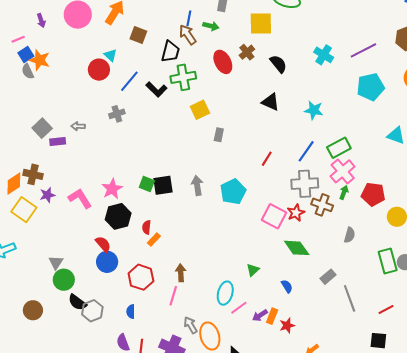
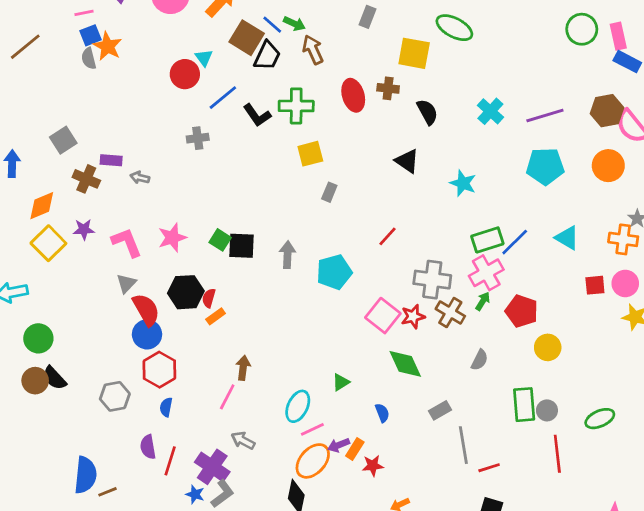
blue line: (189, 18) -> (272, 25), moved, turned -70
green arrow: (211, 26) -> (294, 24), moved
brown square: (138, 35) -> (247, 38), size x1.4
black trapezoid: (170, 52) -> (267, 56), moved
brown cross: (247, 52) -> (388, 88), turned 35
gray arrow: (78, 126) -> (140, 178), moved
gray square: (42, 128) -> (63, 140), moved
blue line: (306, 151) -> (515, 242), moved
brown cross: (33, 174) -> (86, 179), moved
black hexagon: (118, 216) -> (186, 292), moved
red semicircle: (103, 244) -> (146, 310), size x1.4
gray triangle: (56, 262) -> (126, 283), moved
red hexagon: (141, 277) -> (159, 370), moved
green circle: (64, 280) -> (38, 338), moved
black semicircle: (77, 302) -> (55, 378), moved
red line: (386, 310) -> (489, 468), moved
gray arrow: (191, 325) -> (243, 440), turned -42
orange ellipse: (210, 336) -> (313, 461), moved, turned 48

